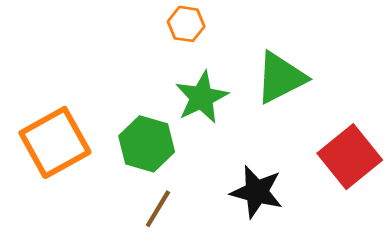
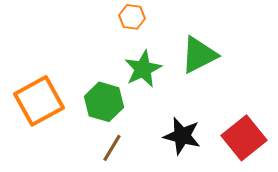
red square: (350, 157) -> (244, 138), moved

